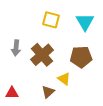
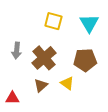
brown triangle: (48, 92) -> (41, 85), moved

